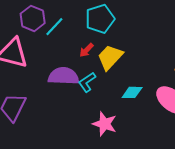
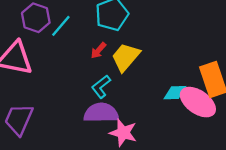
purple semicircle: (63, 76) -> (101, 113), moved
cyan diamond: (132, 92) -> (175, 93), moved

